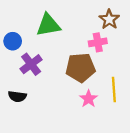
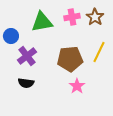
pink cross: (98, 42) -> (72, 17), moved
yellow line: (114, 90) -> (99, 52), moved, turned 30
black semicircle: (17, 96) -> (26, 83), moved

